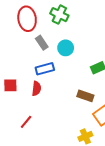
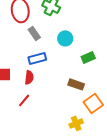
cyan circle: (66, 48) -> (65, 38), moved
red line: (26, 122) -> (24, 100), moved

